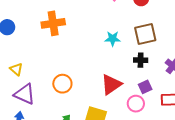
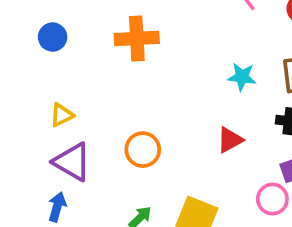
yellow triangle: (16, 69) -> (62, 115), turned 48
red triangle: (111, 84) -> (230, 140), moved, size x0.7

